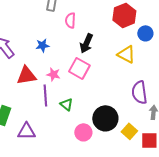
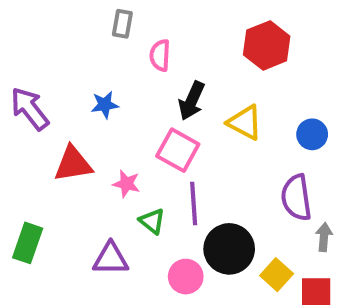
blue circle: (145, 33) -> (312, 134), moved
yellow triangle: (126, 54) -> (245, 122), moved
pink star: (53, 74) -> (126, 184), moved
purple line: (45, 95) -> (194, 203), moved
purple triangle: (26, 131) -> (111, 259), moved

